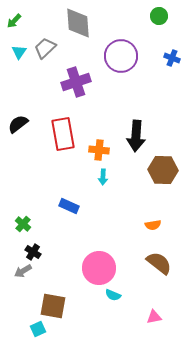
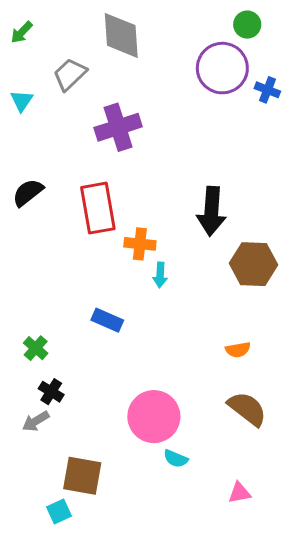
cyan triangle: (19, 52) -> (22, 101), moved
purple circle: (121, 56) -> (222, 68), moved
orange cross: (99, 150) -> (140, 244), moved

